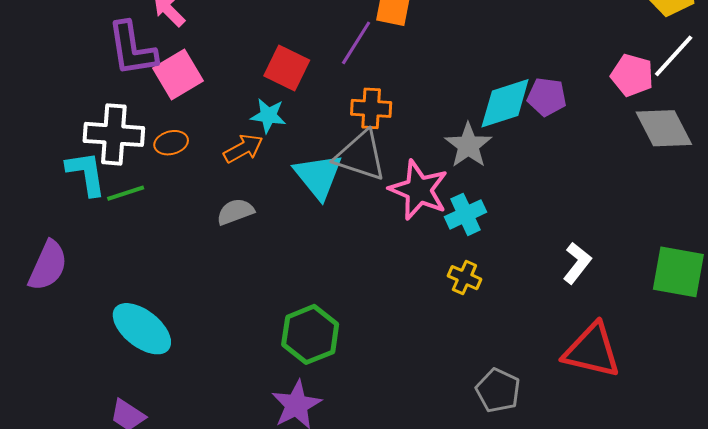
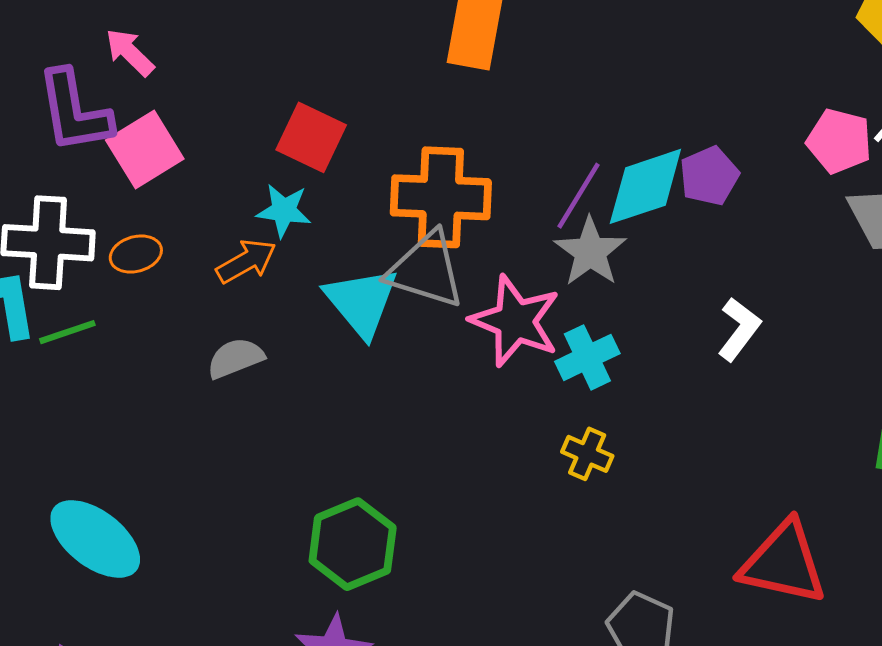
purple line: (356, 43) -> (579, 196), moved
purple pentagon: (547, 97) -> (709, 176), turned -30
orange cross: (371, 108) -> (441, 197), size x1.6
white L-shape: (577, 263) -> (739, 329), moved

